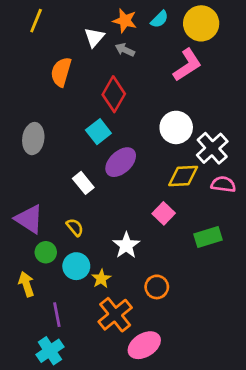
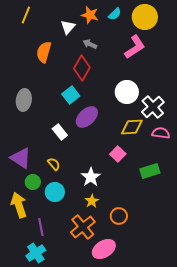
gray arrow: (125, 50) -> (90, 44), moved
yellow star: (101, 279) -> (92, 201), moved
yellow arrow: (26, 284) -> (19, 205), size x1.4
orange circle: (157, 287) -> (119, 216), moved

